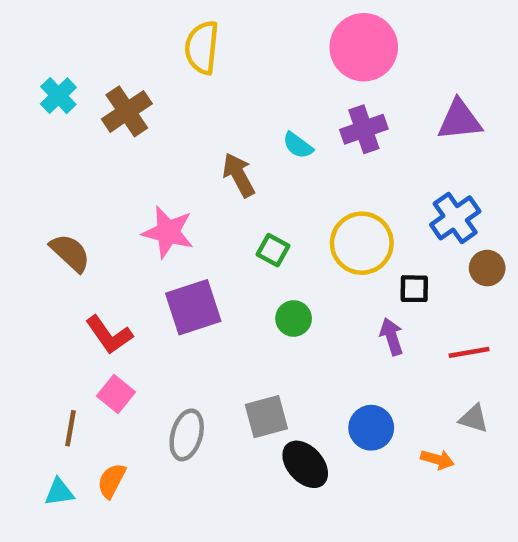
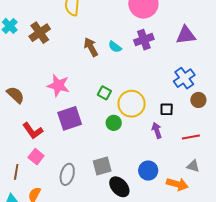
brown arrow: (239, 175) -> (91, 47), moved
yellow circle: (362, 243) -> (131, 104), moved
orange arrow: (437, 460) -> (177, 184), size x1.5

